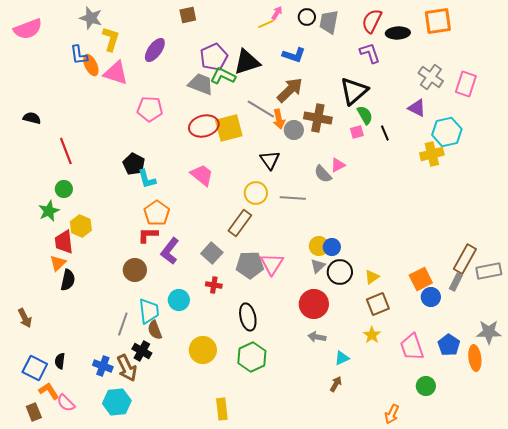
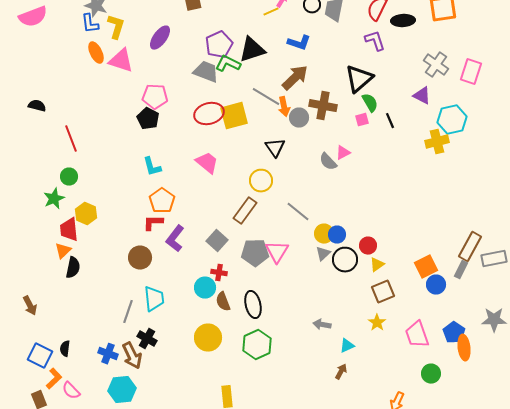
blue L-shape: (79, 55) -> (90, 24), moved
black pentagon: (134, 164) -> (148, 119), moved
gray line: (293, 198) -> (298, 212), moved, turned 35
cyan circle: (179, 300) -> (205, 288), moved
red circle: (314, 304) -> (368, 246), moved, size x0.6
brown semicircle: (155, 330) -> (223, 302), moved
orange ellipse: (475, 358) -> (464, 348), moved
orange L-shape: (49, 391) -> (54, 379), turned 80

